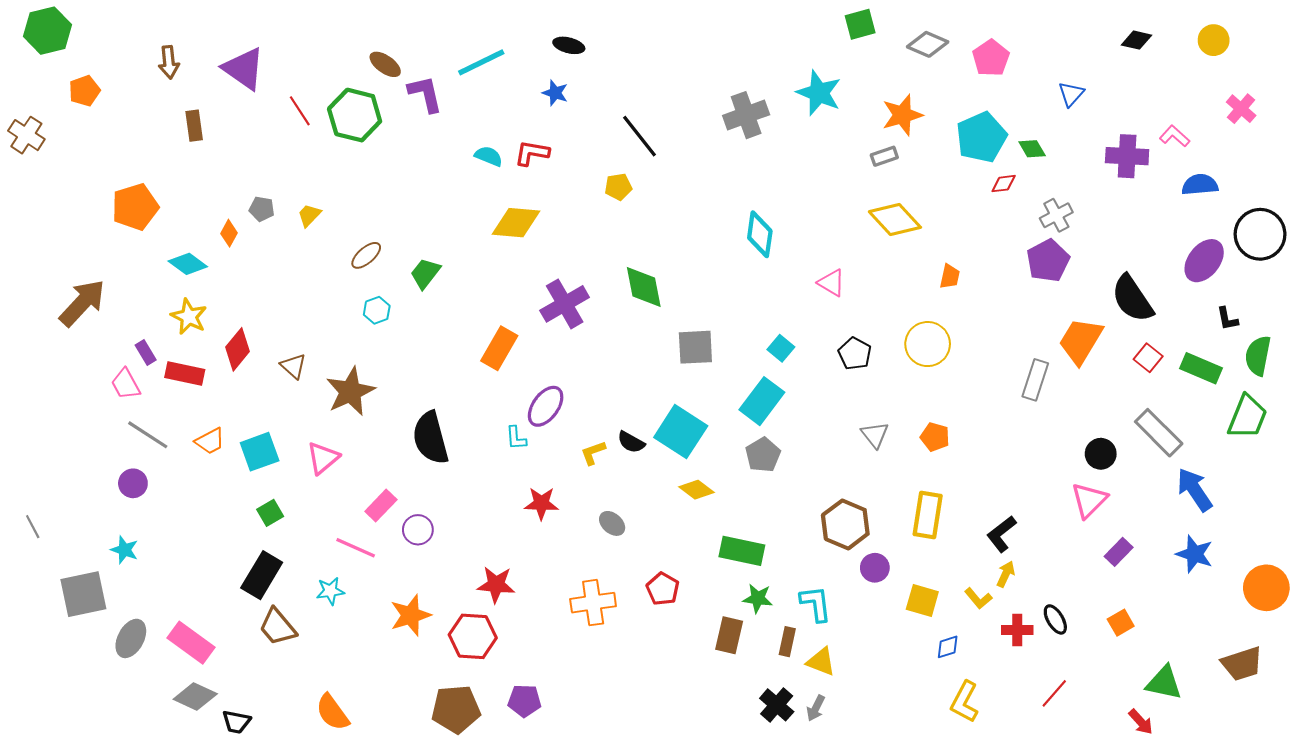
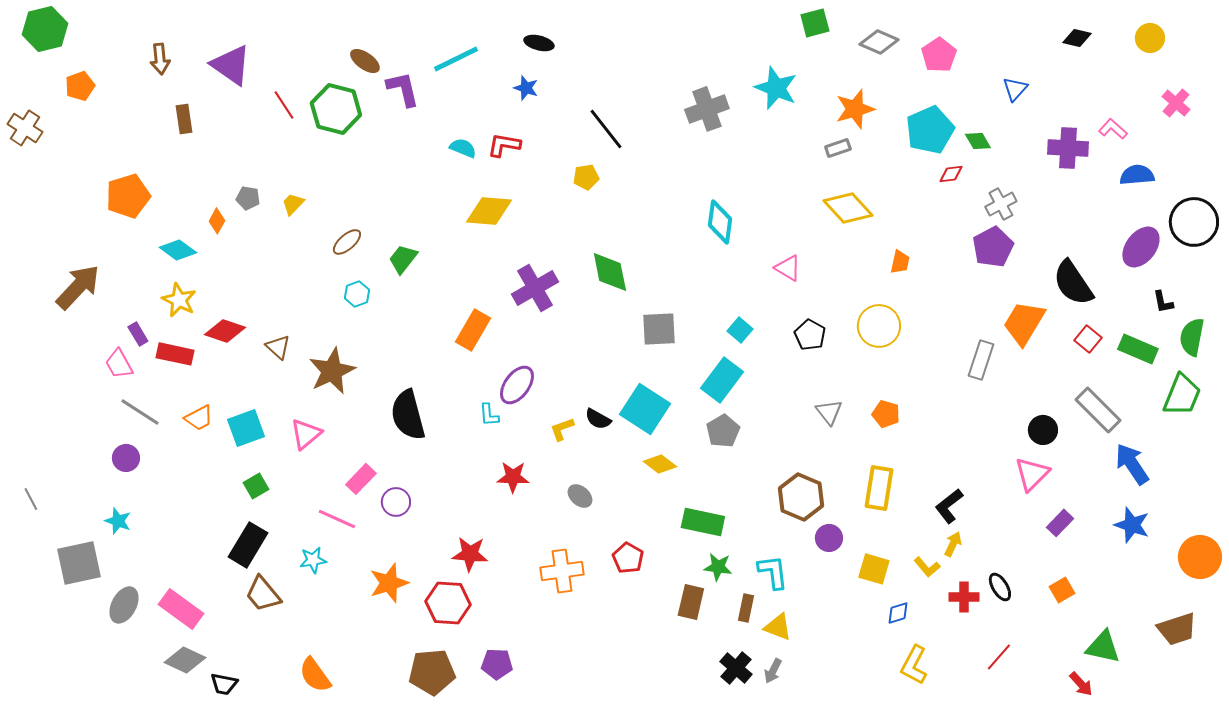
red diamond: (237, 349) -> (225, 331), turned 69

